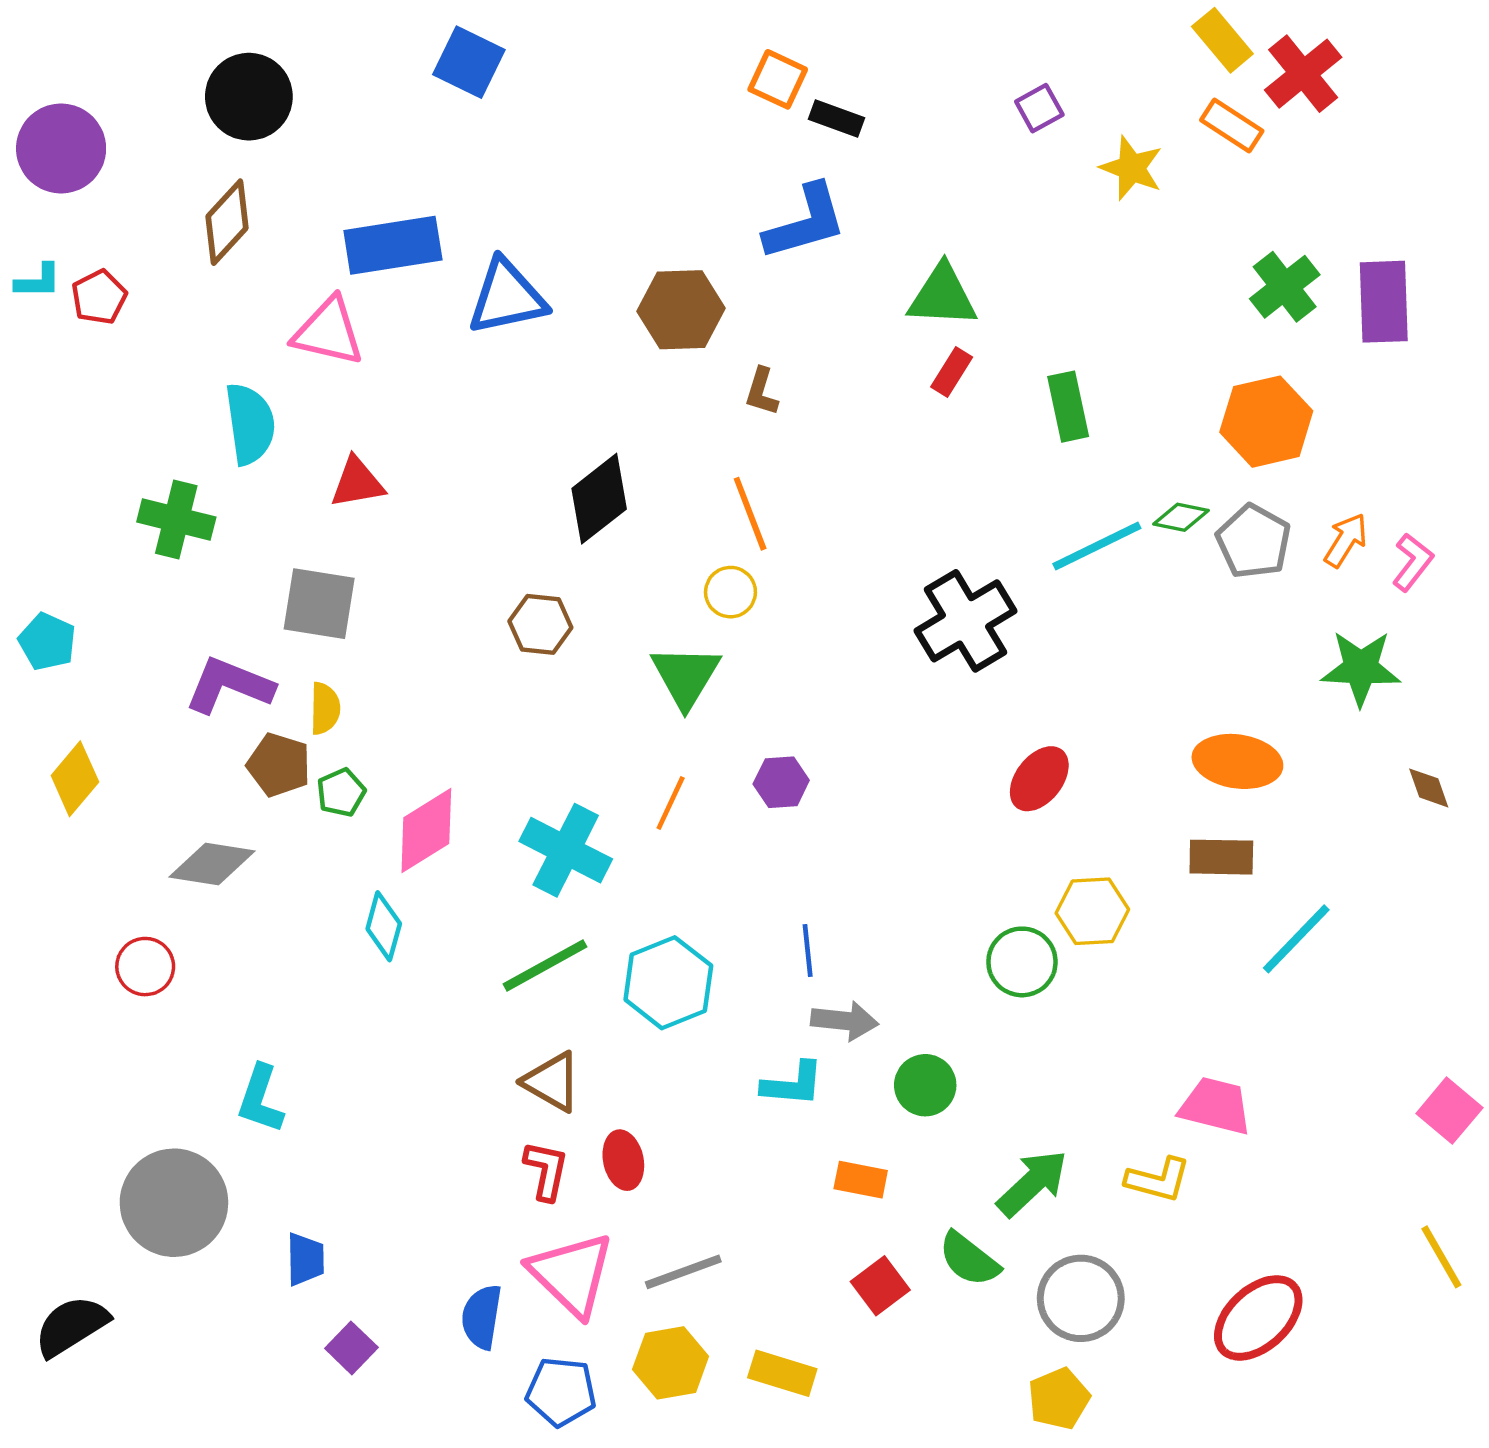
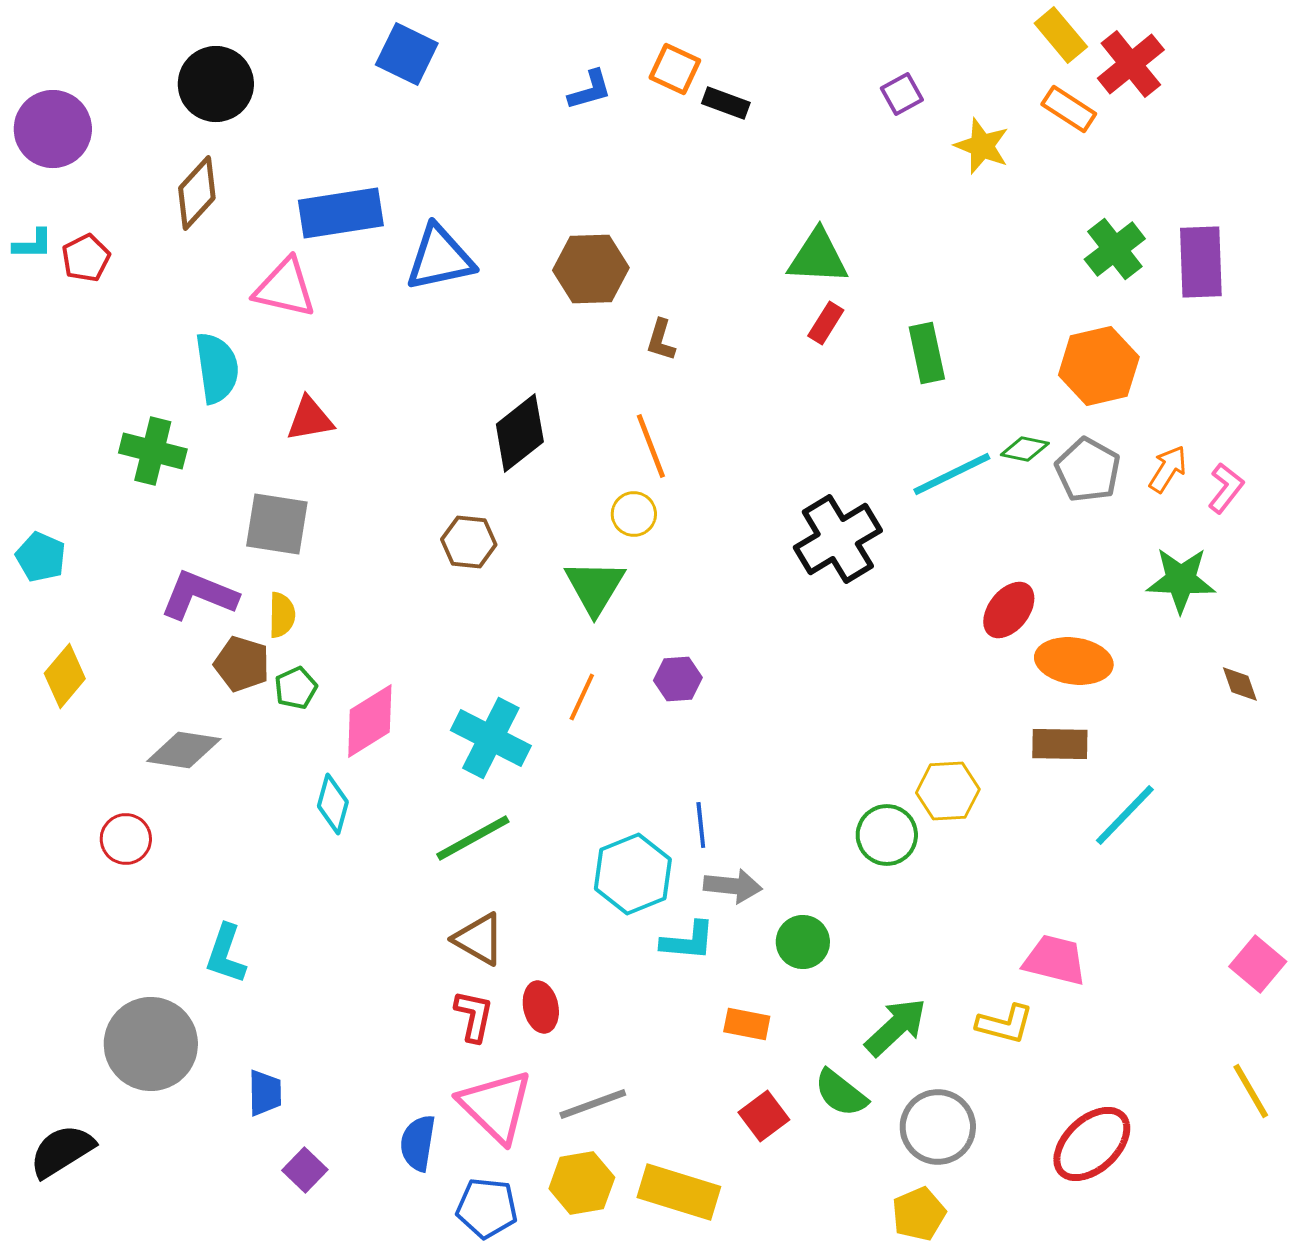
blue L-shape: (805, 222) -> (590, 90), moved, size x0.6
red ellipse: (1039, 779) -> (1009, 610), moved
cyan hexagon: (668, 983) -> (633, 874), moved
yellow rectangle: (782, 1373) -> (679, 1192), size x1.4

